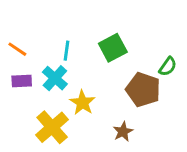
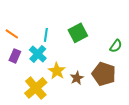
purple rectangle: (22, 81) -> (15, 56), turned -64
brown pentagon: (143, 90) -> (104, 74), moved
brown star: (123, 132) -> (77, 78), moved

